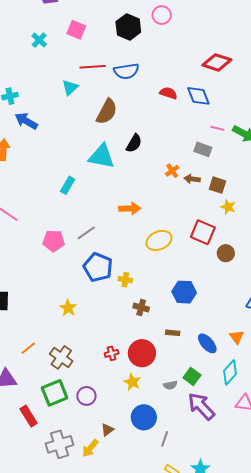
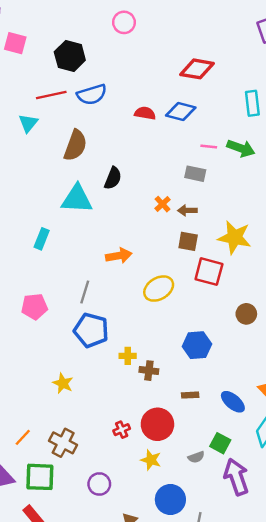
black hexagon: (128, 27) -> (70, 56), moved
pink square: (76, 30) -> (15, 43), moved
blue diamond: (198, 96) -> (181, 111), turned -45
brown square: (217, 185) -> (188, 241), moved
yellow star: (228, 207) -> (235, 237), size x1.8
gray line: (86, 233) -> (85, 292), moved, turned -30
brown circle: (226, 253) -> (246, 314), moved
yellow cross: (125, 280) -> (128, 356), moved
green square: (55, 393) -> (40, 477), moved, turned 32
purple arrow: (201, 406) -> (236, 477), turned 32

